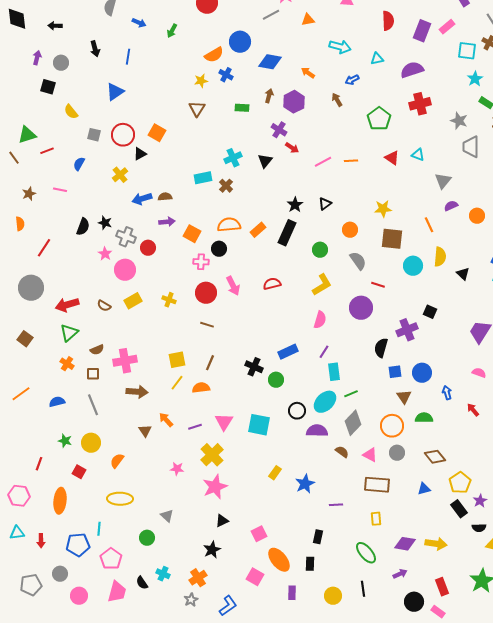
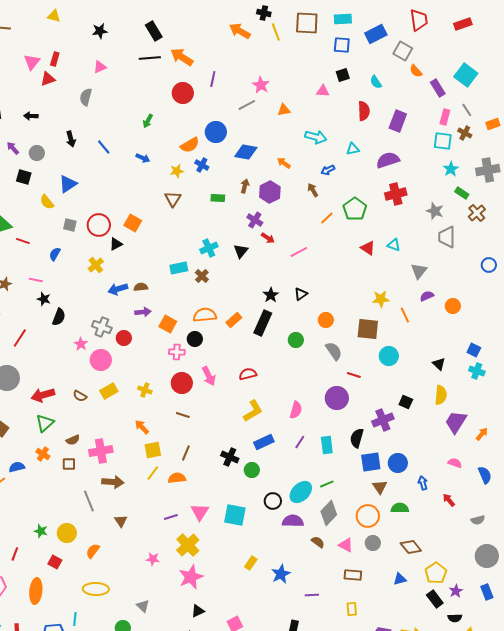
blue arrow: (139, 23) -> (143, 158), moved
pink rectangle: (447, 27) -> (445, 117), moved, turned -35
blue line: (128, 57) -> (104, 147), turned -49
purple arrow: (37, 58) -> (13, 148), turned -56
blue triangle: (115, 92) -> (68, 184), moved
red line: (47, 151) -> (23, 241), turned 40
orange line: (351, 161) -> (327, 218), moved, turned -40
yellow star: (383, 209) -> (381, 299), moved
black star: (105, 223) -> (44, 299), moved
yellow semicircle: (440, 257) -> (441, 395), moved
yellow L-shape: (322, 285) -> (253, 411), moved
cyan rectangle: (334, 372) -> (327, 445), moved
blue square: (395, 372) -> (371, 462), size x1.5
blue semicircle: (57, 402) -> (17, 467), moved
gray line: (93, 405) -> (89, 501), moved
orange arrow: (166, 420) -> (142, 427), moved
brown rectangle: (377, 485) -> (353, 575), size x0.7

